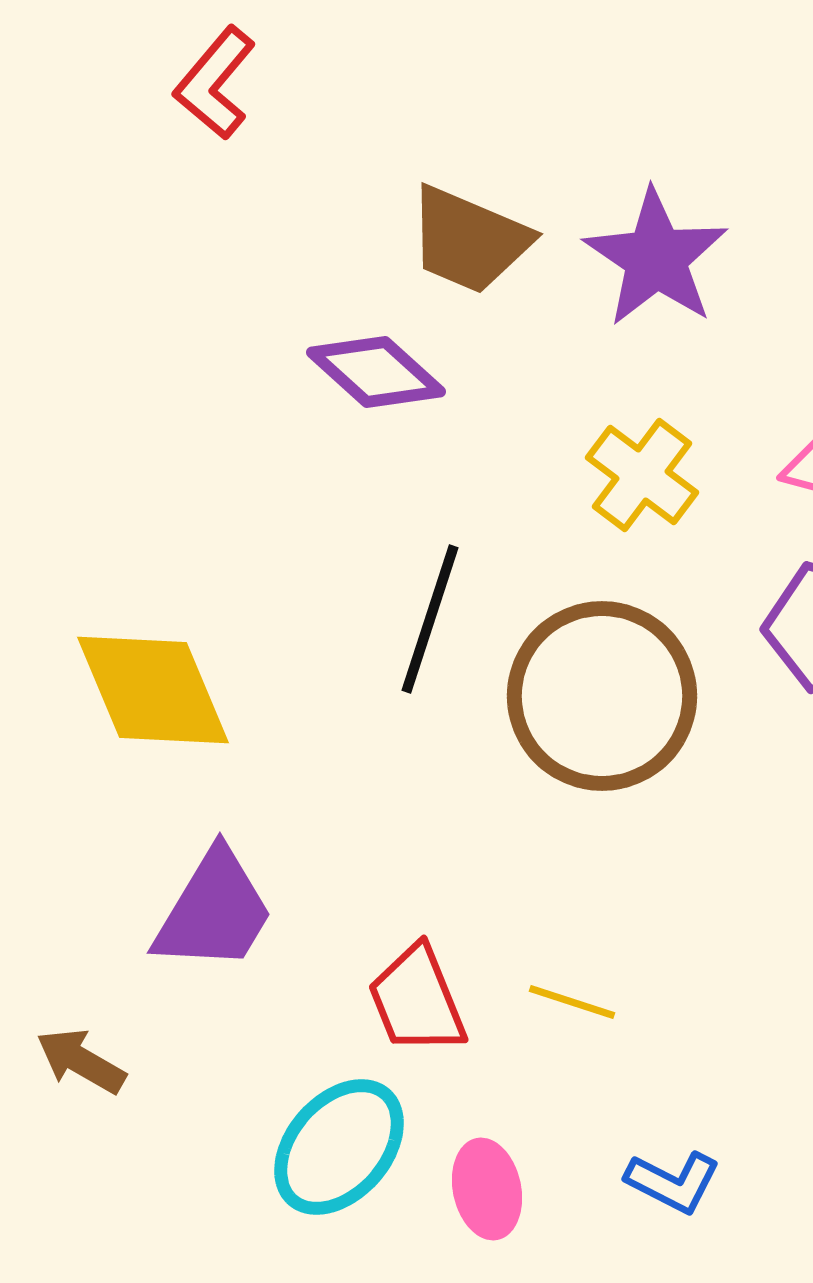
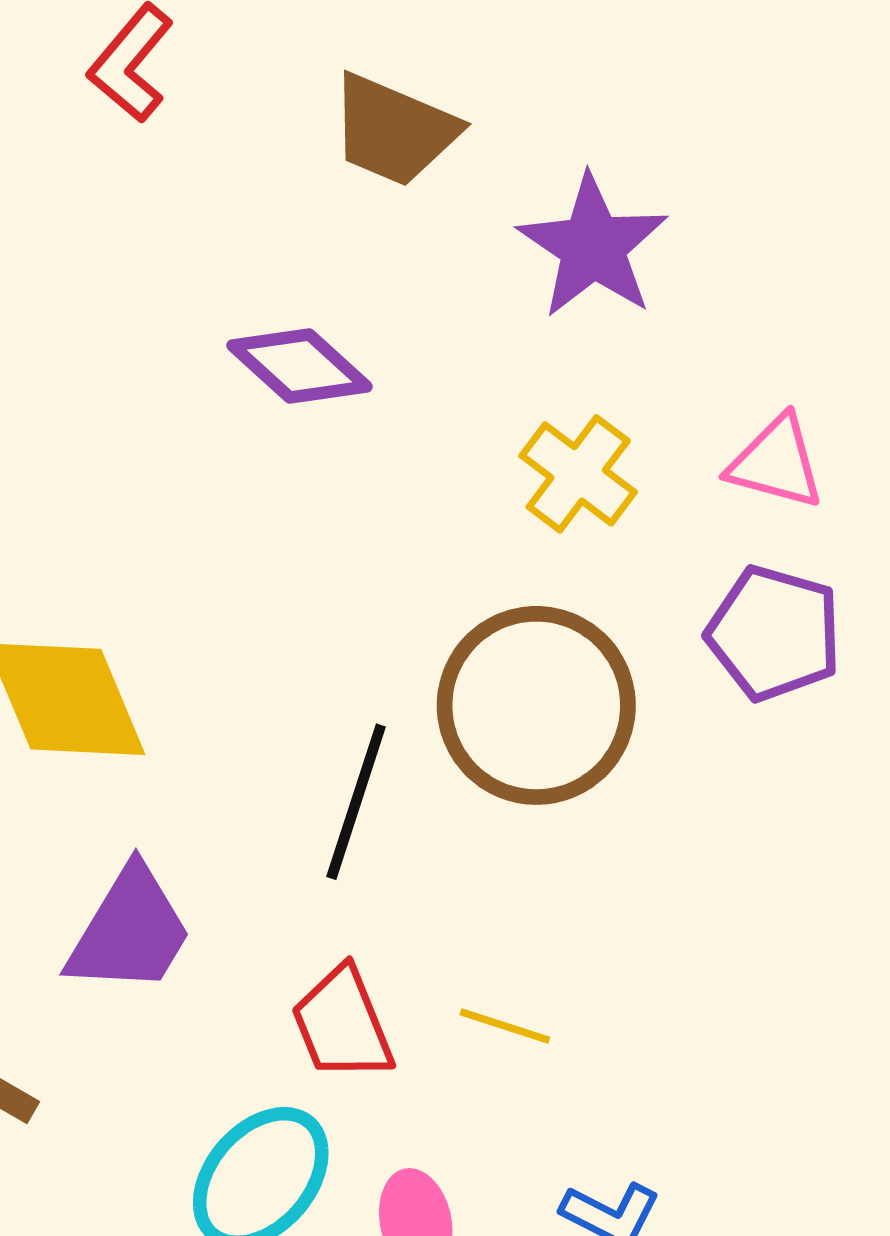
brown trapezoid: (469, 240) -> (394, 130), moved
black line: (430, 619) -> (356, 802), moved

